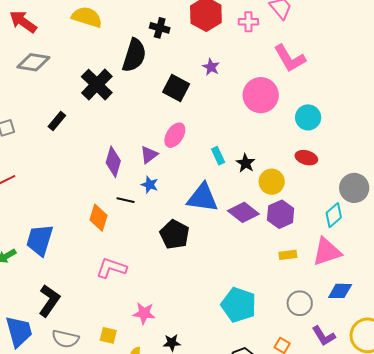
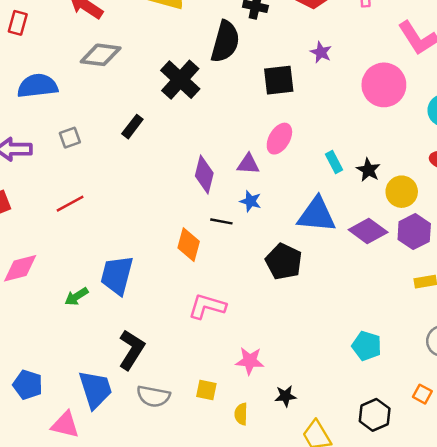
black square: (176, 88) -> (279, 80), turned -32
purple triangle: (149, 155) -> (248, 164), turned 42
cyan pentagon: (239, 305) -> (367, 346), size x0.7

